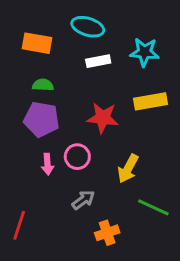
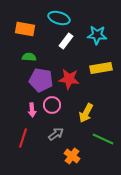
white rectangle: (98, 61) -> (66, 41), turned -42
purple pentagon: (41, 119) -> (41, 80), moved
red line: (19, 225) -> (23, 138), moved
orange cross: (107, 233) -> (72, 156), turned -35

